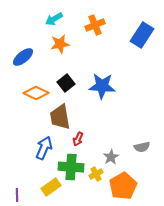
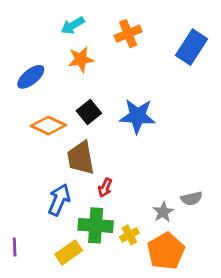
gray star: (111, 157) -> (163, 212), moved
purple line: (17, 195) -> (15, 247), moved

